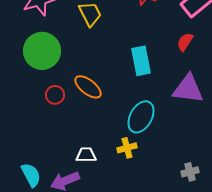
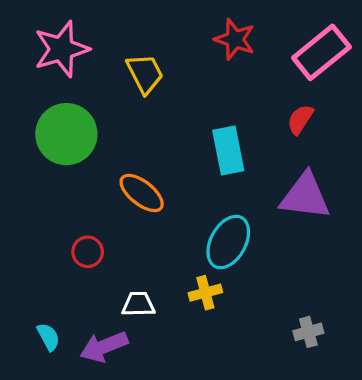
red circle: (55, 95) -> (88, 252), moved
cyan semicircle: (31, 175) -> (48, 337), size x0.7

